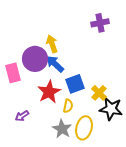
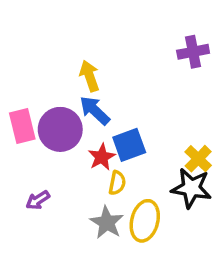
purple cross: (100, 23) -> (193, 52), moved
purple circle: (35, 59) -> (60, 129), moved
red star: (49, 92) -> (102, 157), moved, size x0.7
yellow cross: (99, 93) -> (198, 159), moved

